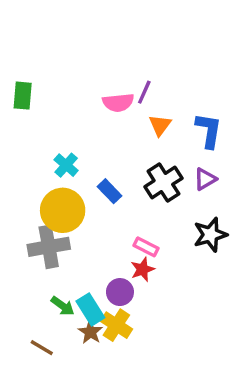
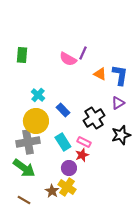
green rectangle: (23, 96) -> (22, 55), moved
pink semicircle: (118, 103) -> (68, 59), turned 36
orange triangle: (160, 125) -> (100, 74), moved, turned -40
black cross: (163, 182) -> (94, 118), moved
green arrow: (63, 306) -> (24, 168), moved, size x1.6
cyan rectangle: (90, 309) -> (63, 142), moved

